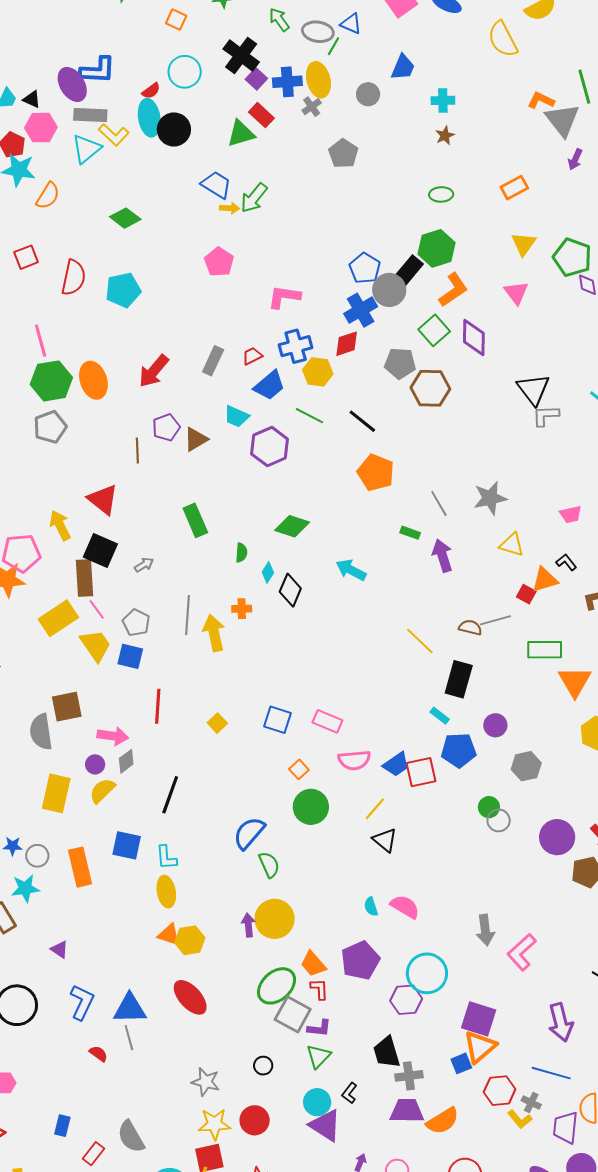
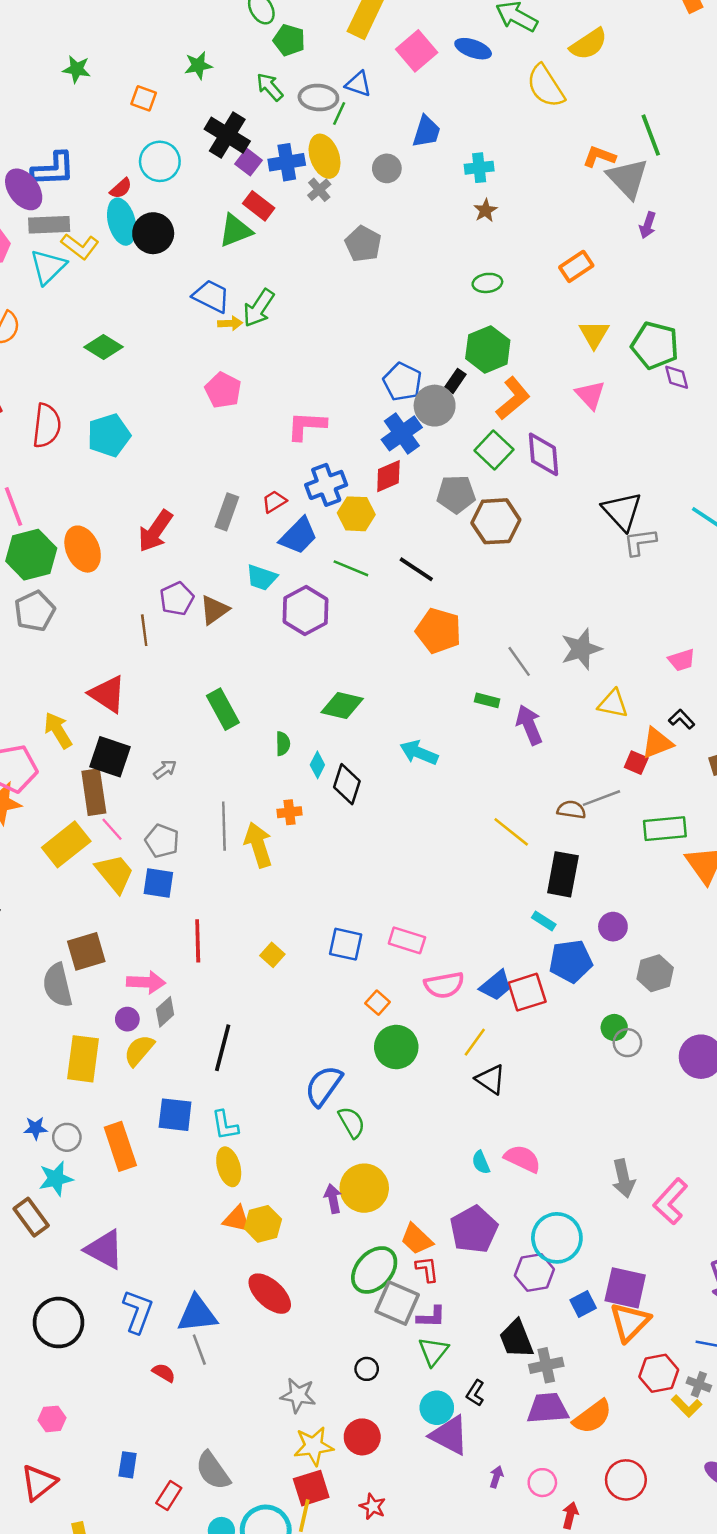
black rectangle: (408, 271) -> (455, 381), size x0.6
purple triangle: (60, 949) -> (104, 1250), size x1.8
blue square: (461, 1063) -> (583, 1304), moved

